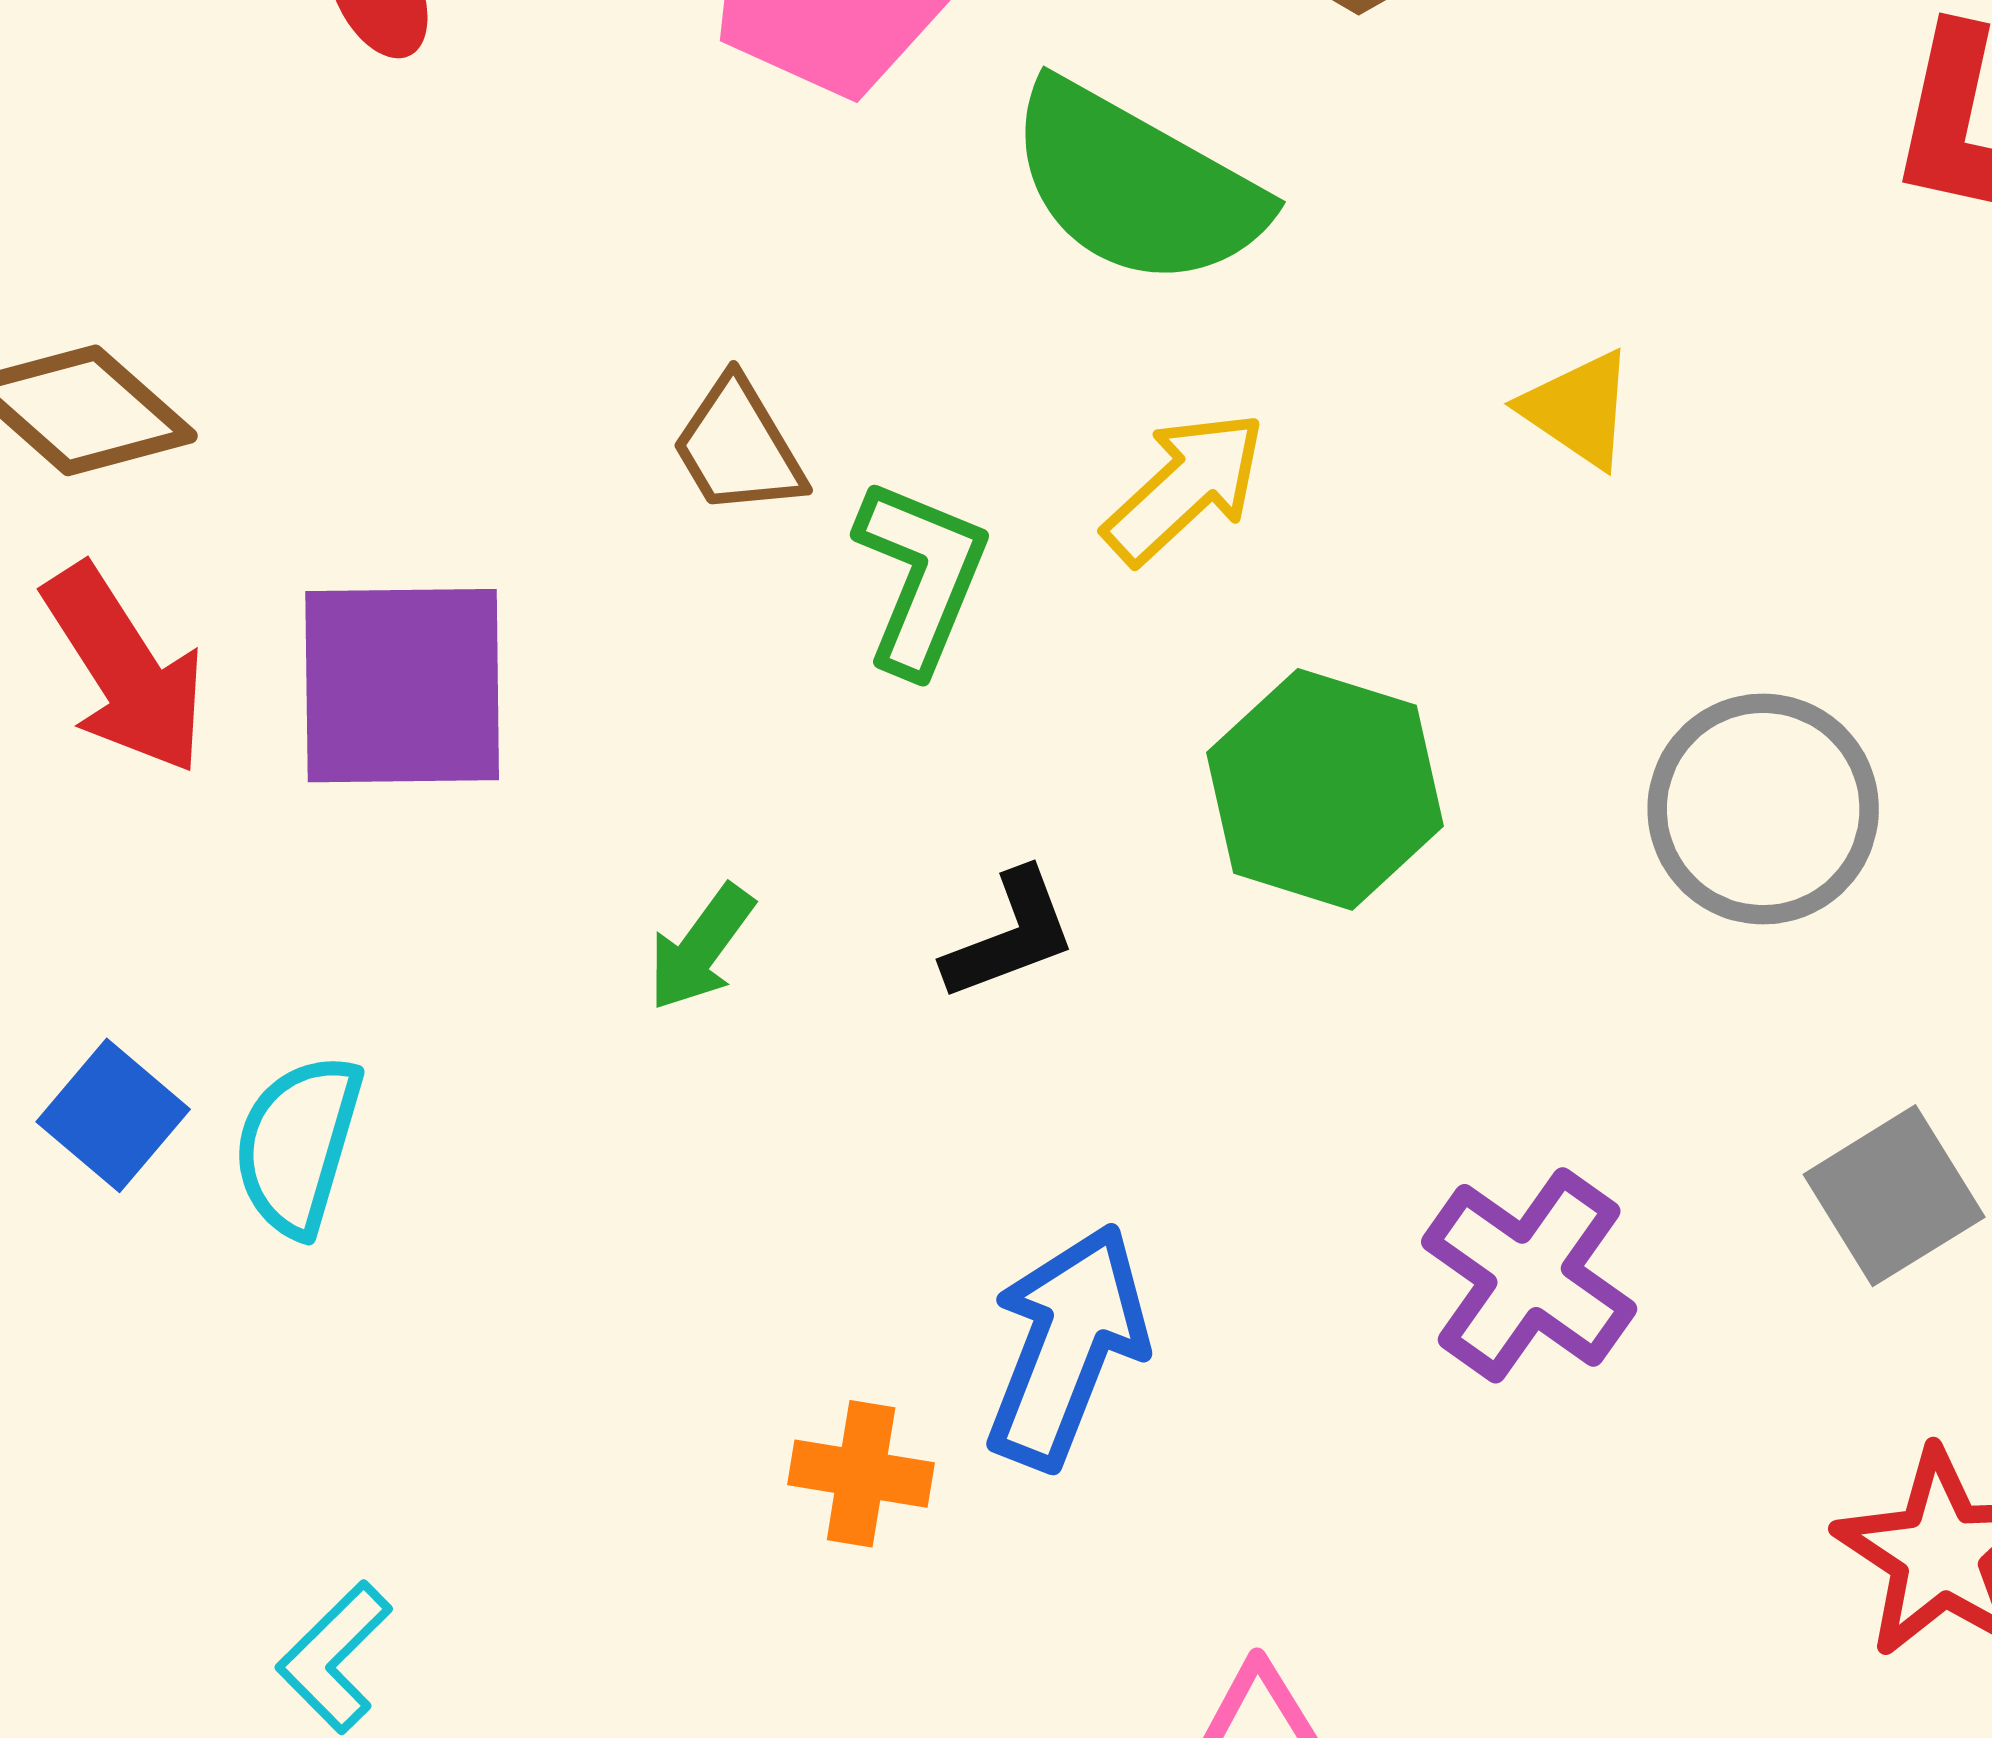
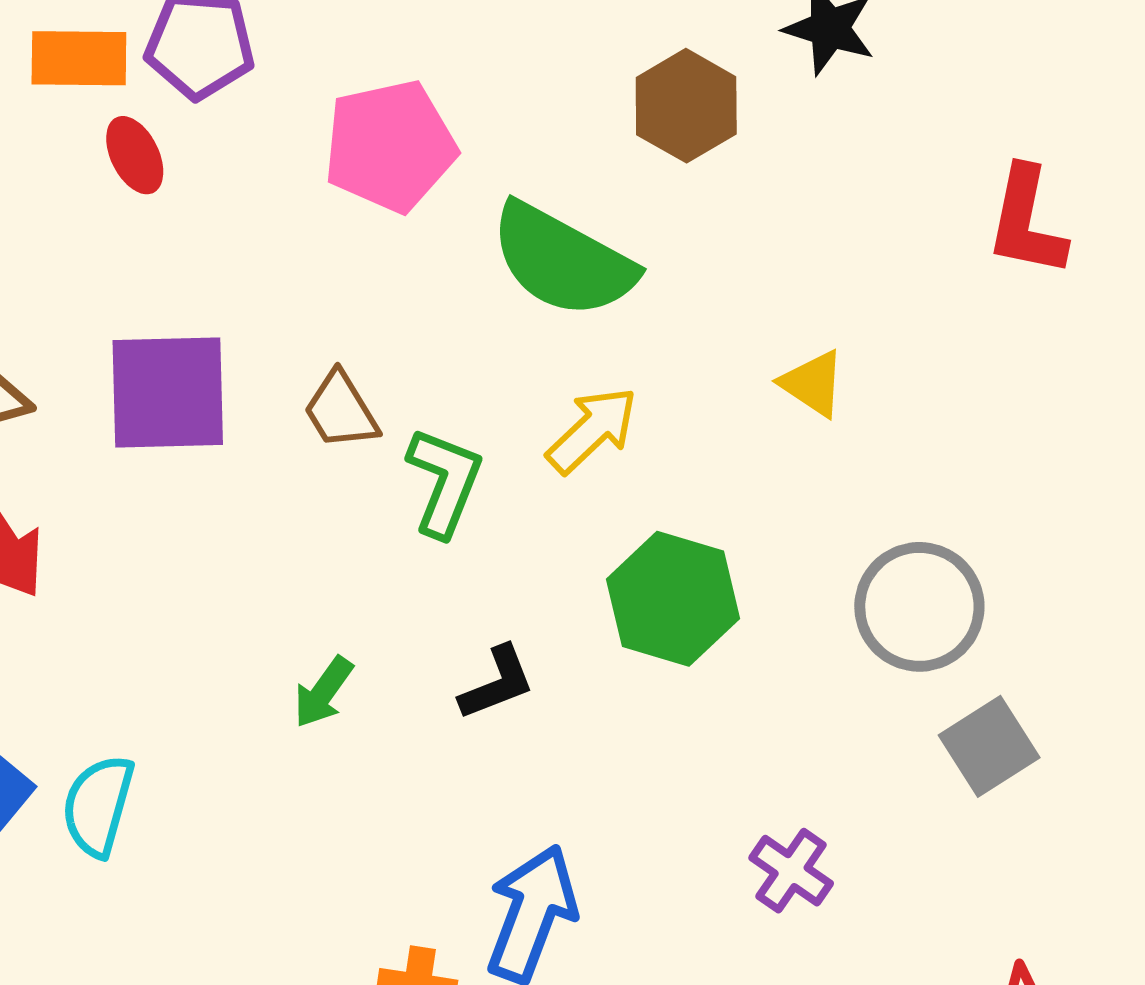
purple square: (402, 686) -> (168, 393), moved
gray square: (1894, 1196) -> (989, 746), moved
purple cross: (1529, 1275) -> (791, 871), size x0.7

